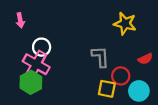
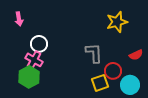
yellow star: (125, 24) -> (117, 22), turned -30
pink cross: (36, 64) -> (34, 60), size x0.7
yellow square: (107, 89) -> (100, 83), turned -30

